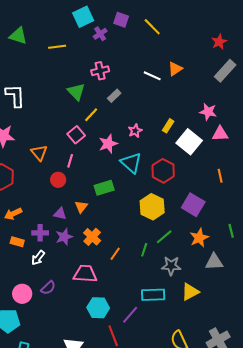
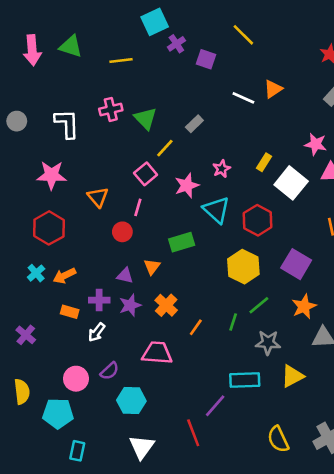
purple square: (121, 20) -> (206, 59), moved
pink cross: (100, 71) -> (111, 109), moved
cyan hexagon: (98, 308) -> (131, 401), moved

